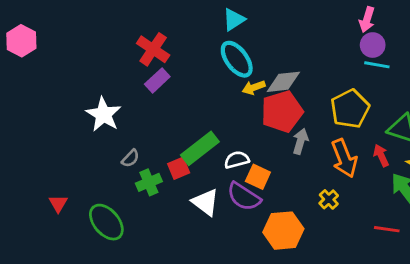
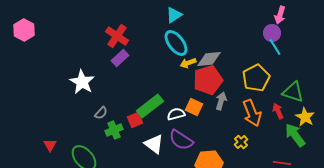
pink arrow: (367, 20) -> (280, 15), moved
cyan line: (377, 65) -> (275, 47), turned 48
orange square: (258, 177) -> (194, 107), moved

